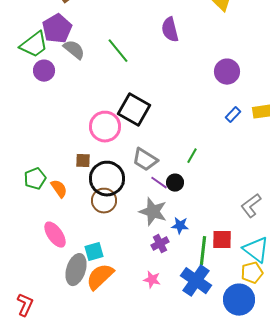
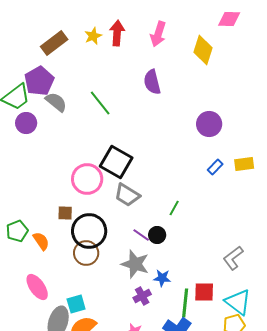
gray trapezoid: (145, 160) -> (127, 195), moved

